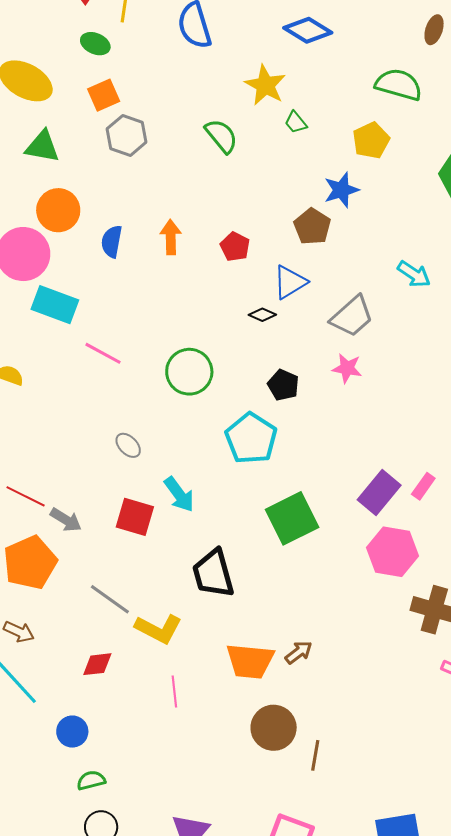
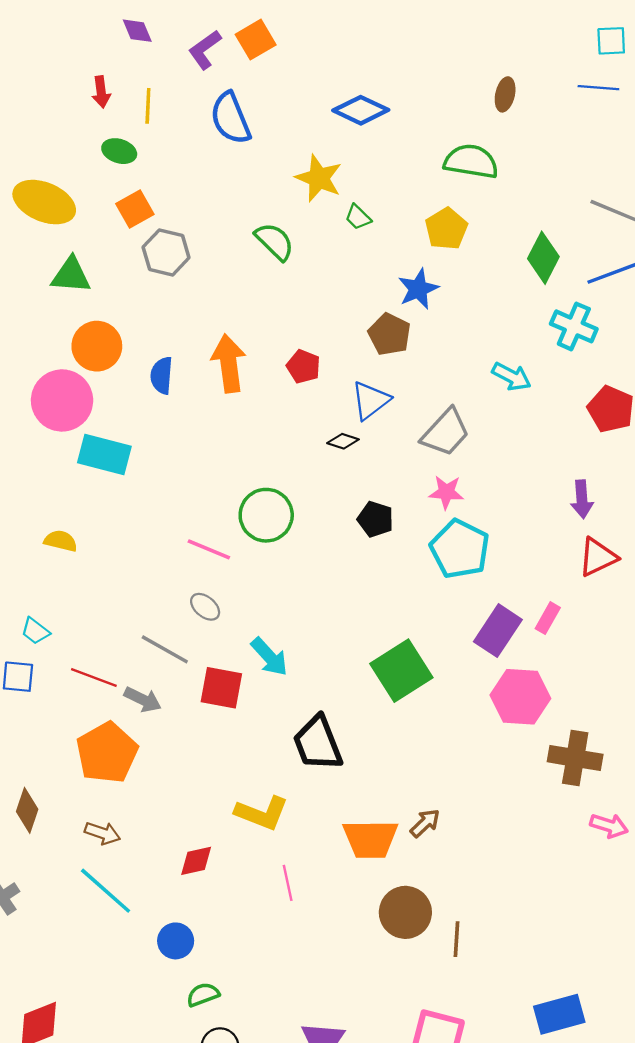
orange arrow: (171, 237) -> (229, 363), size x1.4
pink line: (103, 353) -> (209, 549), moved
cyan pentagon: (251, 438) -> (460, 549), moved
gray line: (110, 599) -> (165, 649), moved

